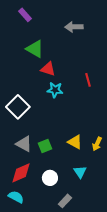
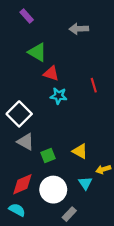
gray triangle: (24, 144) -> (26, 142), moved
yellow arrow: (97, 144) -> (103, 169), moved, turned 48
white circle: (50, 178) -> (53, 190), size x1.6

